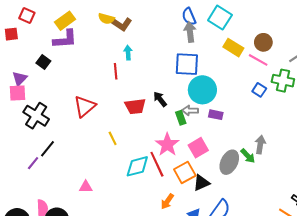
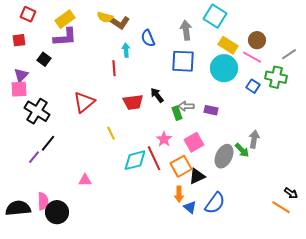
blue semicircle: (189, 17) -> (148, 38), moved
red square: (11, 34) -> (19, 40), moved
cyan circle: (202, 90) -> (224, 68), moved
pink star: (167, 145) -> (164, 139), size x0.7
orange arrow: (167, 201) -> (179, 194), moved, turned -35

